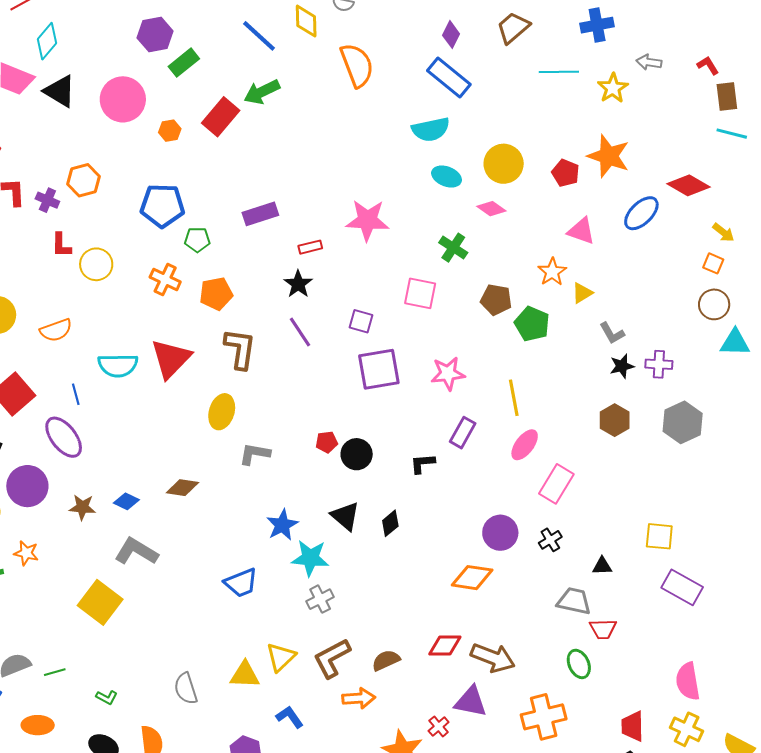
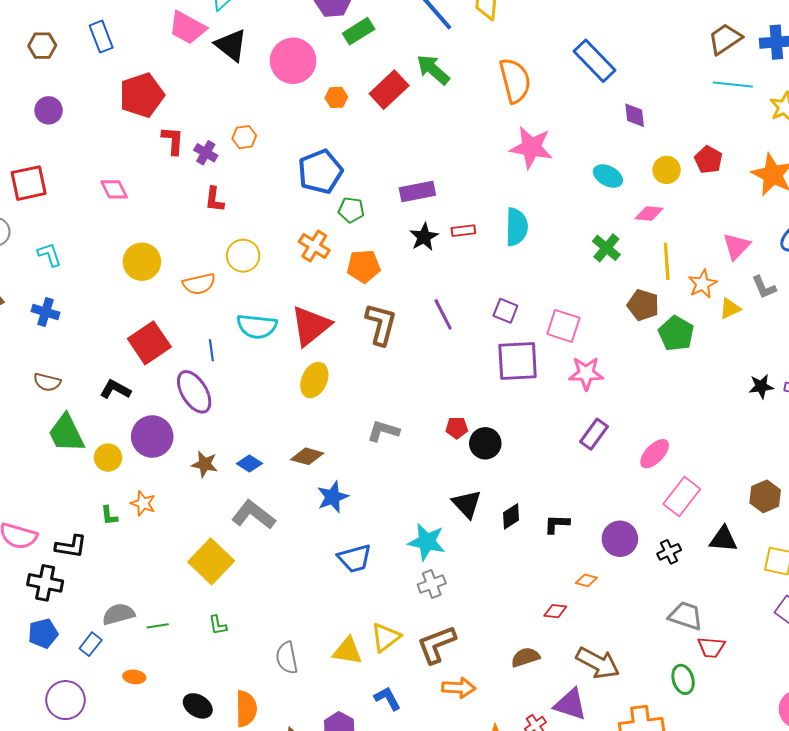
brown trapezoid: (513, 28) -> (725, 39), moved
purple diamond: (451, 35) -> (635, 115), moved, turned -40
orange semicircle: (357, 65) -> (515, 81), moved
blue rectangle: (449, 78) -> (595, 61), moved
green arrow: (262, 92) -> (433, 70), turned 60
cyan semicircle: (431, 129) -> (517, 227), moved, turned -84
yellow circle: (504, 164) -> (667, 170), size x0.7
red pentagon: (566, 173) -> (708, 160), moved
orange hexagon: (84, 180) -> (244, 137), size x0.7
blue pentagon: (162, 206) -> (320, 172), turned -30
pink diamond: (491, 209) -> (649, 213), turned -36
pink star: (367, 220) -> (531, 147), moved
pink triangle: (581, 231) -> (736, 246), turned 48
yellow circle: (96, 264) -> (243, 256), moved
black star: (298, 284) -> (424, 237), moved
pink square: (420, 293) -> (563, 326), moved
gray L-shape: (612, 333) -> (764, 287), moved
yellow line: (514, 398) -> (667, 261), moved
yellow ellipse: (222, 412) -> (314, 380), moved
brown hexagon: (615, 420) -> (765, 496), moved
black L-shape: (423, 463) -> (557, 524), moved
blue star: (282, 525) -> (333, 497), moved
black triangle: (602, 566) -> (723, 539), moved, size x1.4
orange diamond: (472, 578) -> (586, 580), size x0.5
red diamond: (445, 646) -> (555, 611), moved, size x0.7
brown semicircle: (386, 660) -> (525, 657), moved
green L-shape: (107, 697) -> (218, 625), moved, turned 45
orange ellipse: (38, 725) -> (134, 677), size x0.7

